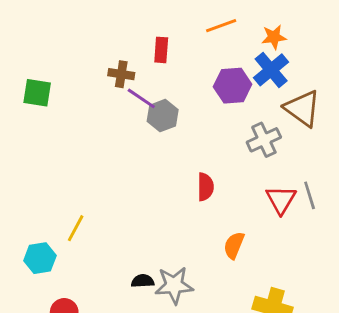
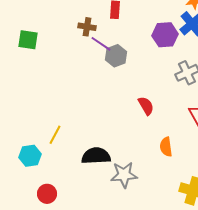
red semicircle: (205, 187) -> (146, 106), turned -30
orange semicircle: (234, 245) -> (166, 147), turned -30
black semicircle: (143, 281) -> (96, 156), moved, size x1.8

